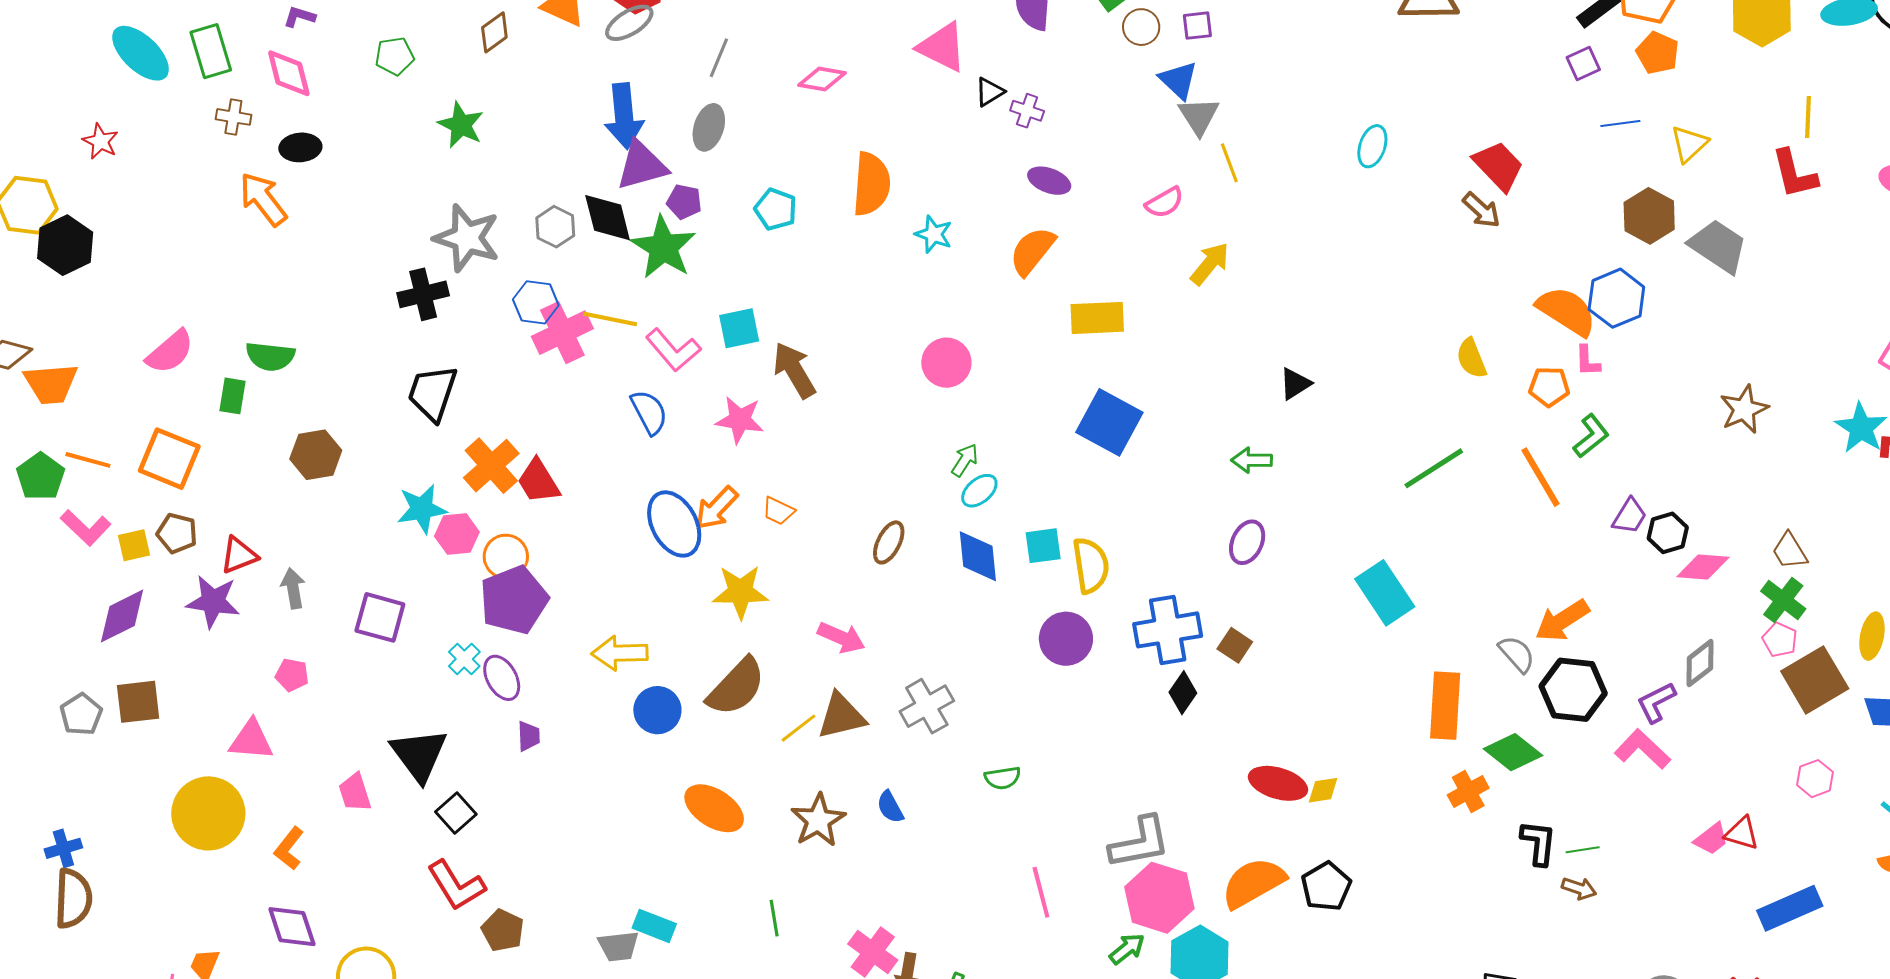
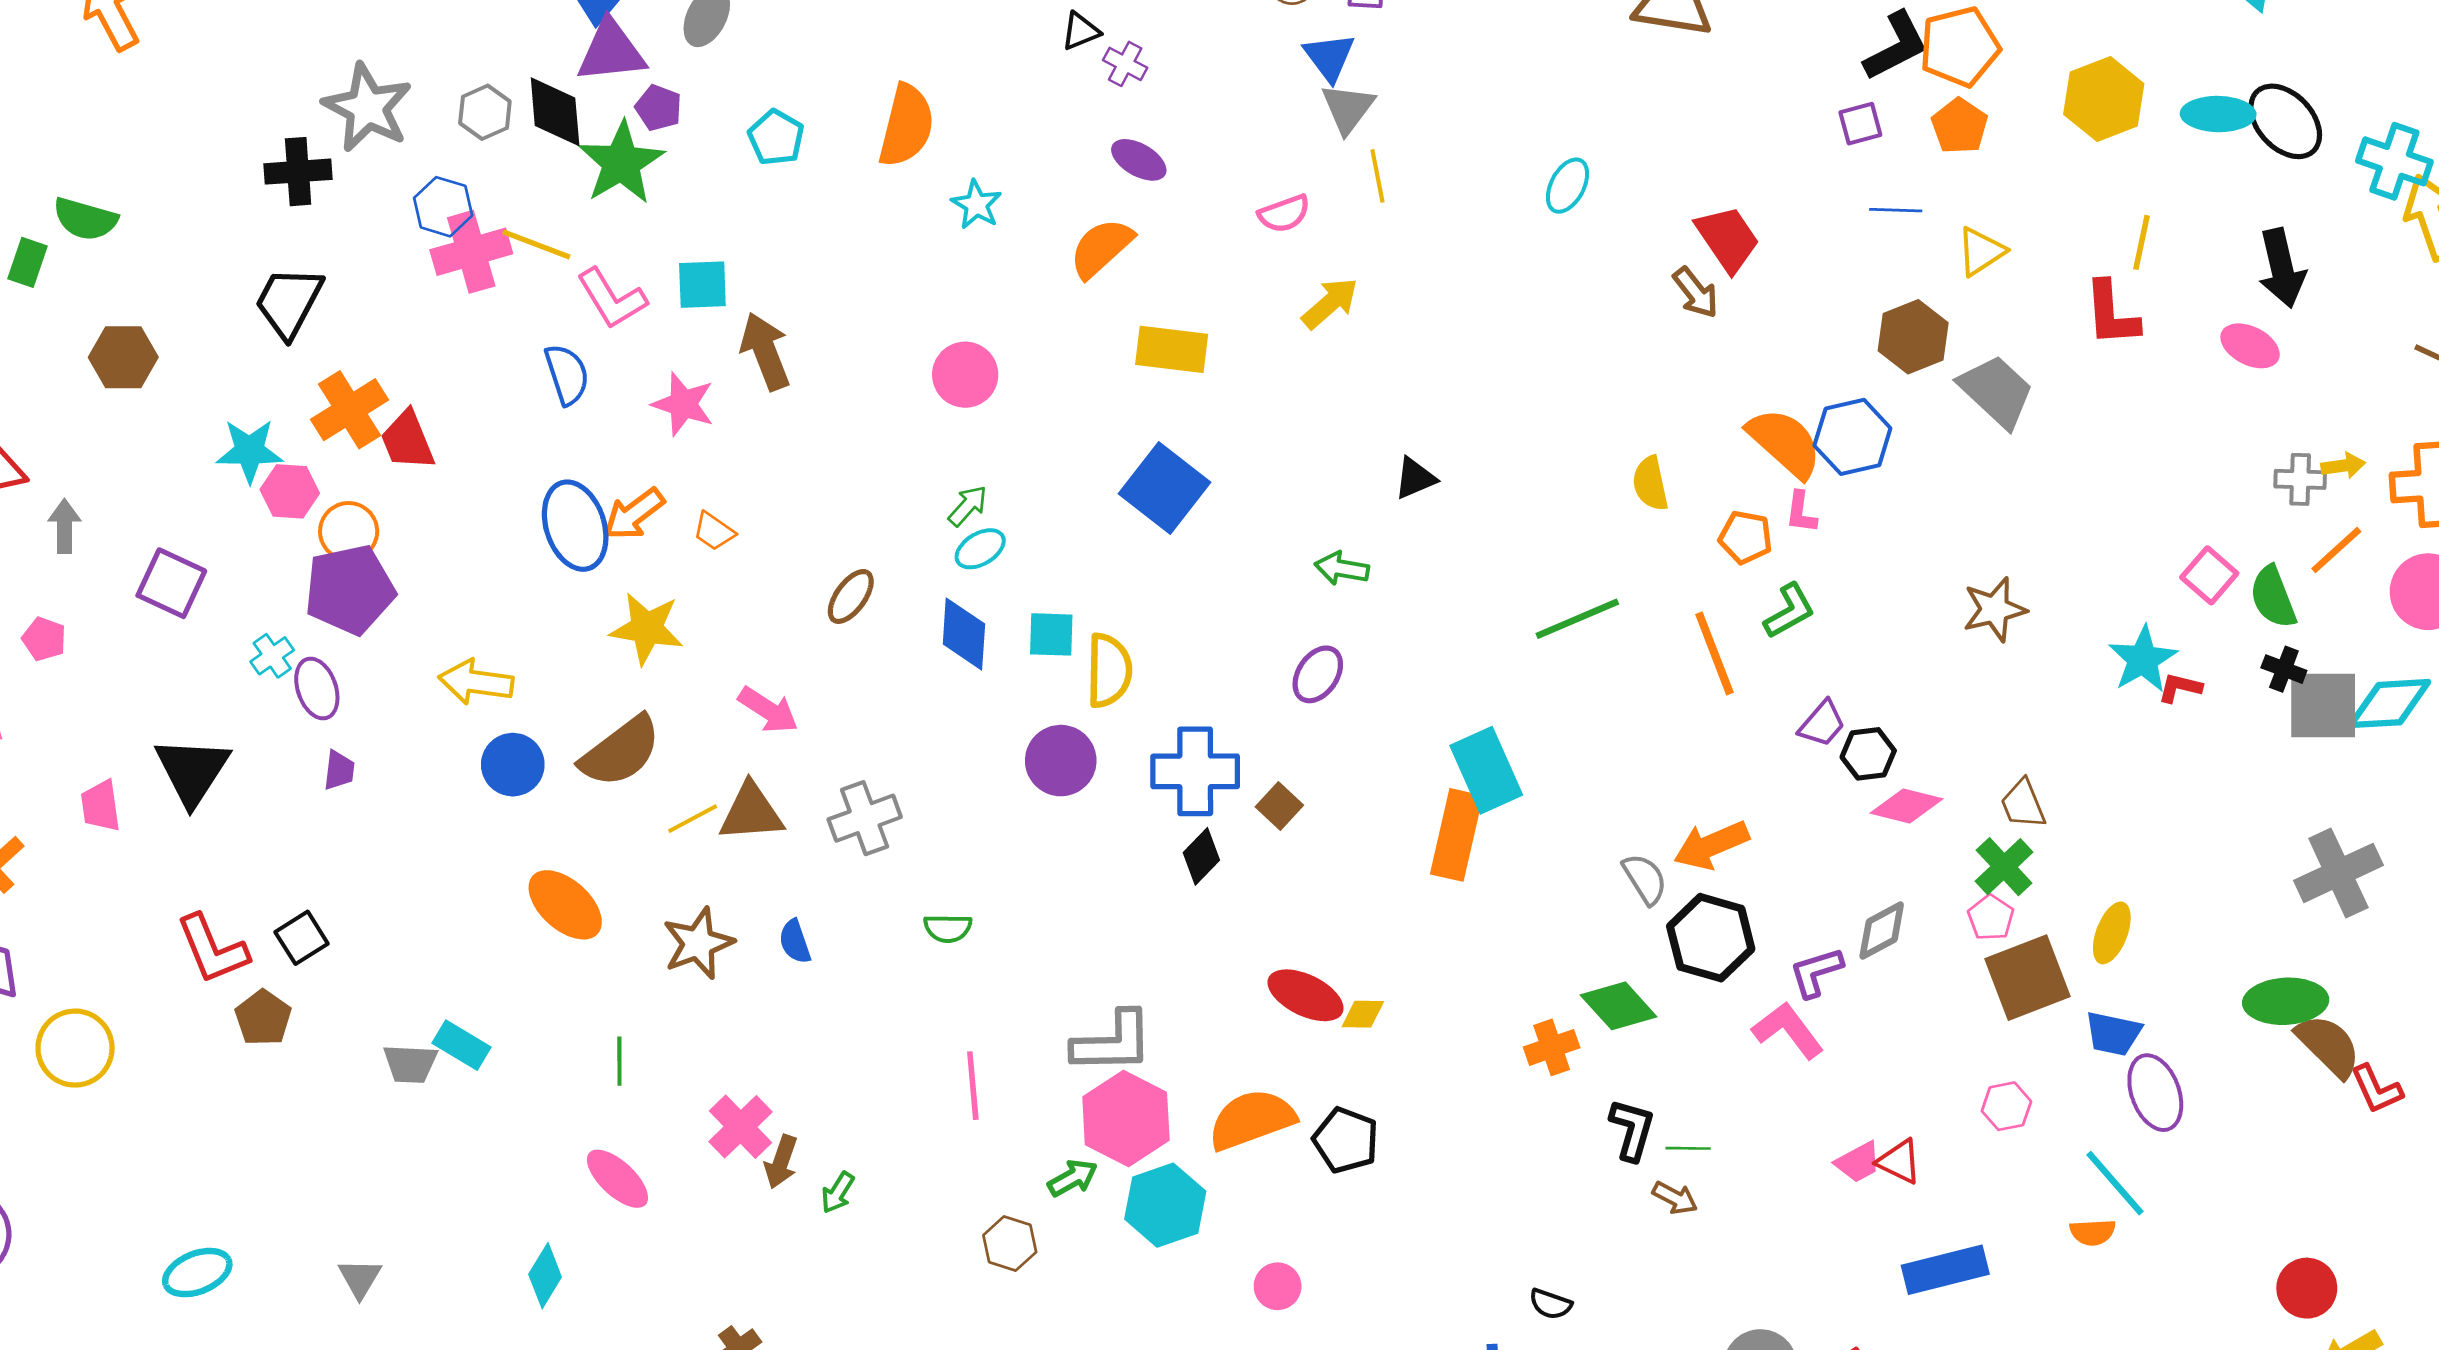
orange rectangle: (1445, 706) -> (1457, 835), moved
black square: (456, 813) -> (302, 938), moved
black pentagon: (1326, 886) -> (1346, 1140), turned -30

